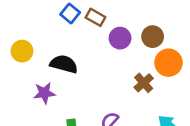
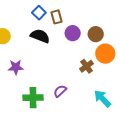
brown rectangle: (95, 17) -> (57, 17), turned 40
black semicircle: (64, 64) -> (40, 36), moved

